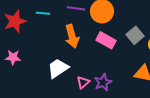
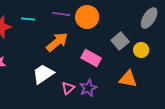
orange arrow: (72, 36) -> (57, 42), turned -115
pink rectangle: (106, 40) -> (91, 58), moved

